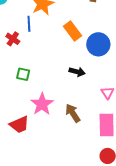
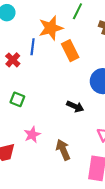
orange rectangle: (72, 31) -> (70, 51), moved
pink star: (42, 104) -> (32, 135), size x0.7

